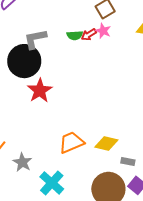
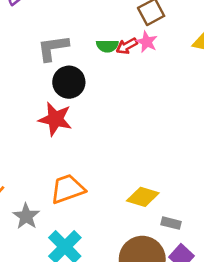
black circle: (24, 61) -> (69, 82), moved, size x0.7
red star: (40, 91) -> (55, 119), turned -30
orange trapezoid: (71, 142) -> (68, 189), moved

